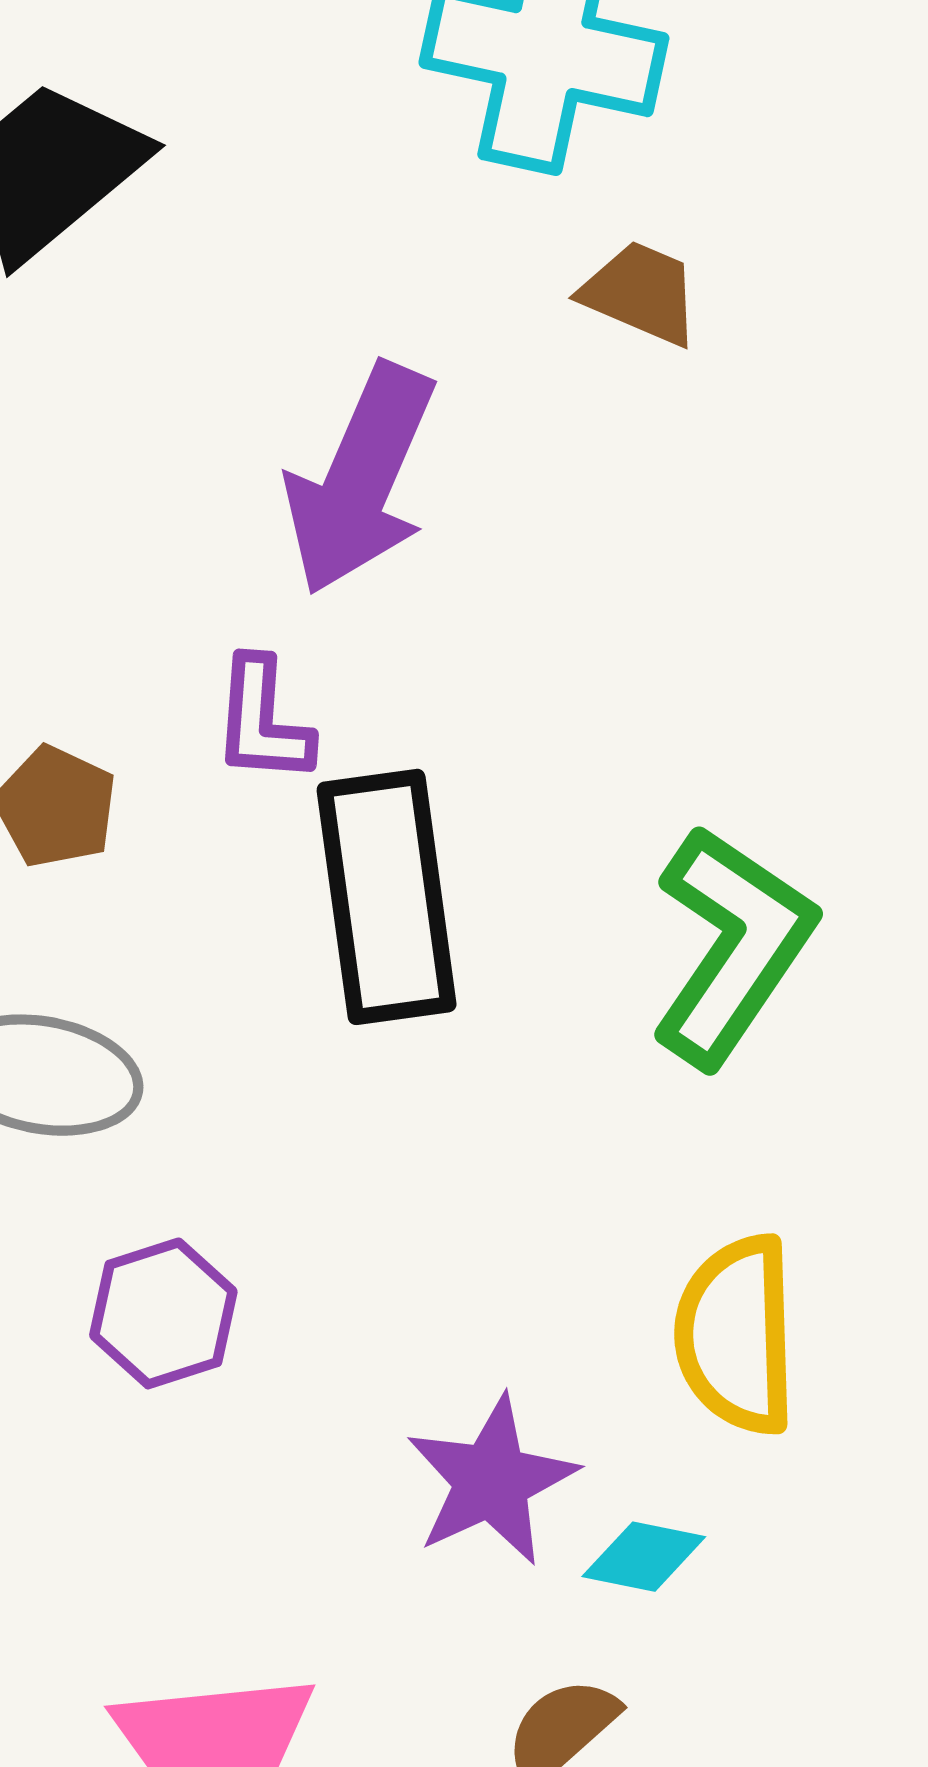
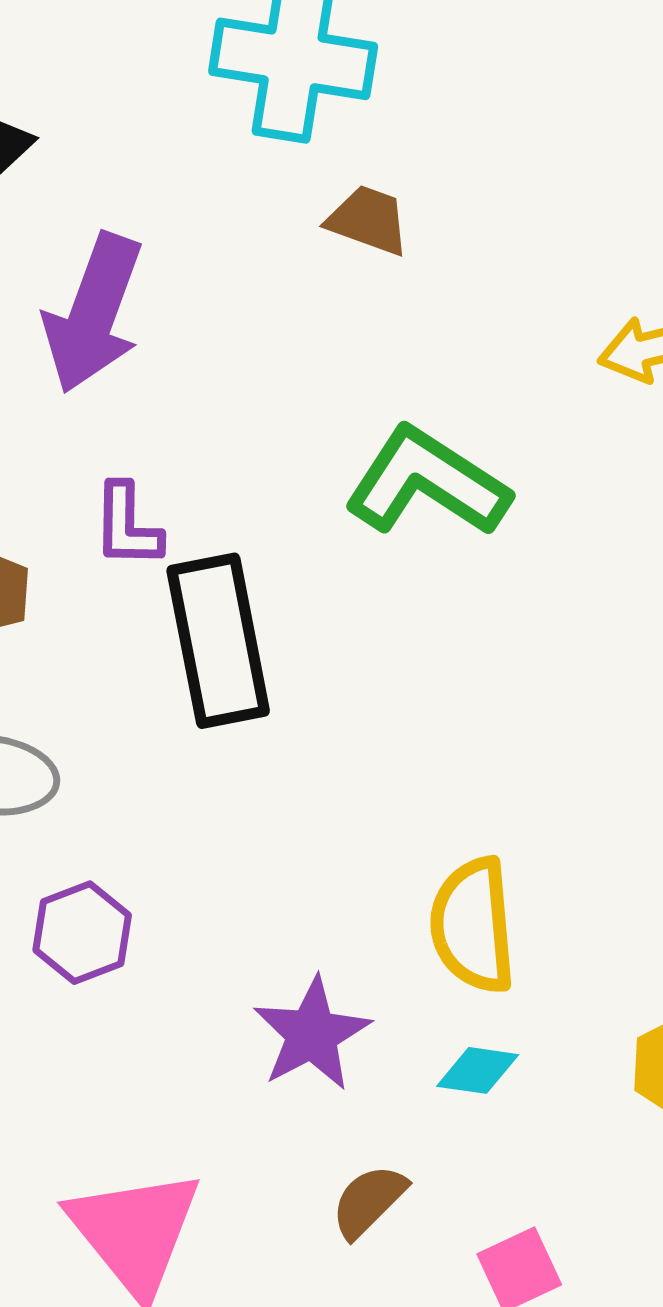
purple arrow: (360, 479) -> (93, 313), moved
green L-shape: (732, 946) -> (427, 482), moved, turned -88
cyan diamond: (644, 1557) -> (478, 1070), moved

